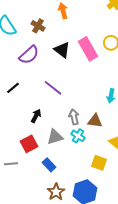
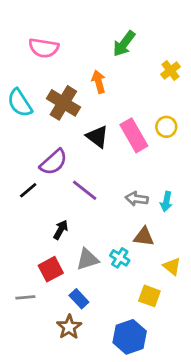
brown cross: (38, 26) -> (63, 103), size x1.6
purple semicircle: (29, 55) -> (54, 162), moved
gray arrow: (74, 117) -> (137, 199), moved, turned -70
brown star: (56, 192) -> (69, 327), moved

